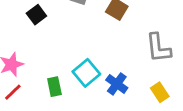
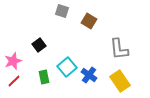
black square: (36, 15) -> (39, 45), moved
yellow rectangle: (160, 92) -> (120, 81), size x1.5

